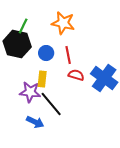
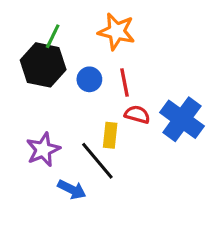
yellow rectangle: (42, 79) -> (110, 135), moved
purple star: (30, 92) -> (43, 150), moved, turned -30

